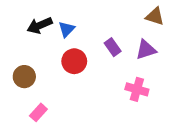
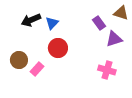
purple rectangle: (113, 47) -> (99, 23), moved
pink rectangle: (38, 112) -> (37, 69), moved

